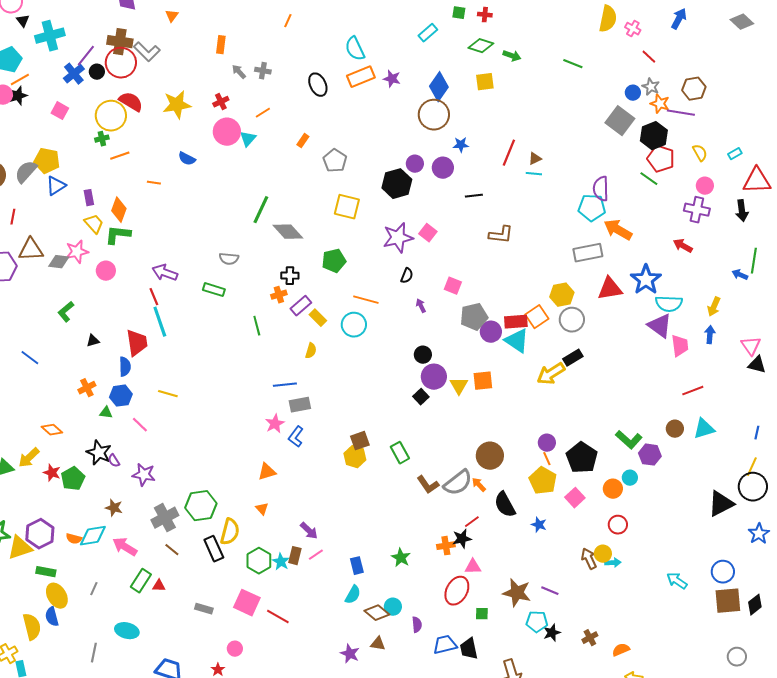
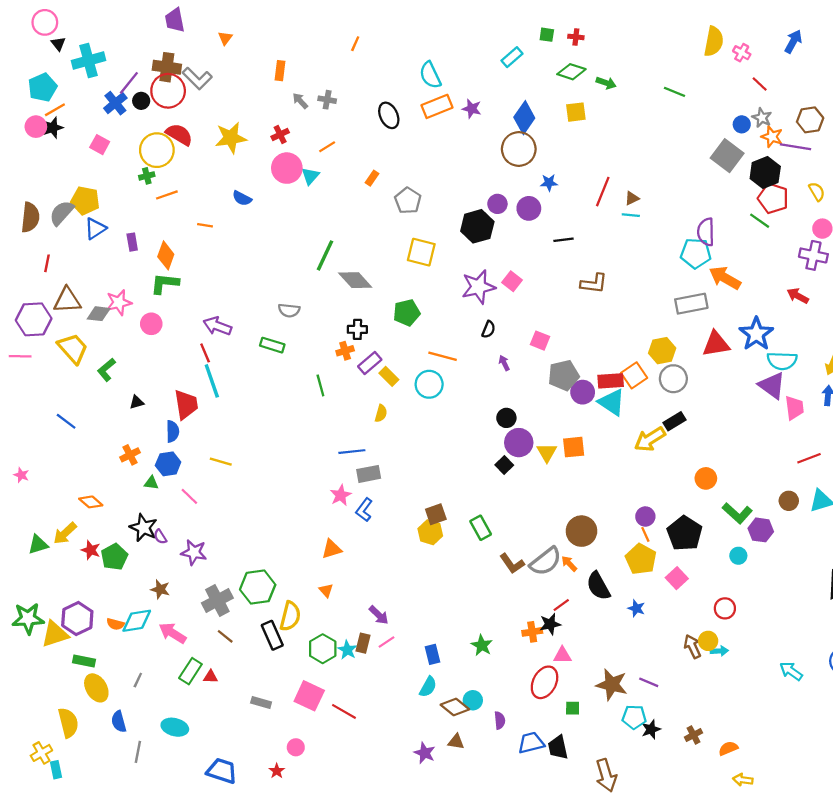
yellow trapezoid: (94, 224) -> (73, 348), moved, size x1.4
orange circle: (613, 489) -> (706, 478), moved
blue semicircle: (52, 617) -> (119, 722), moved

